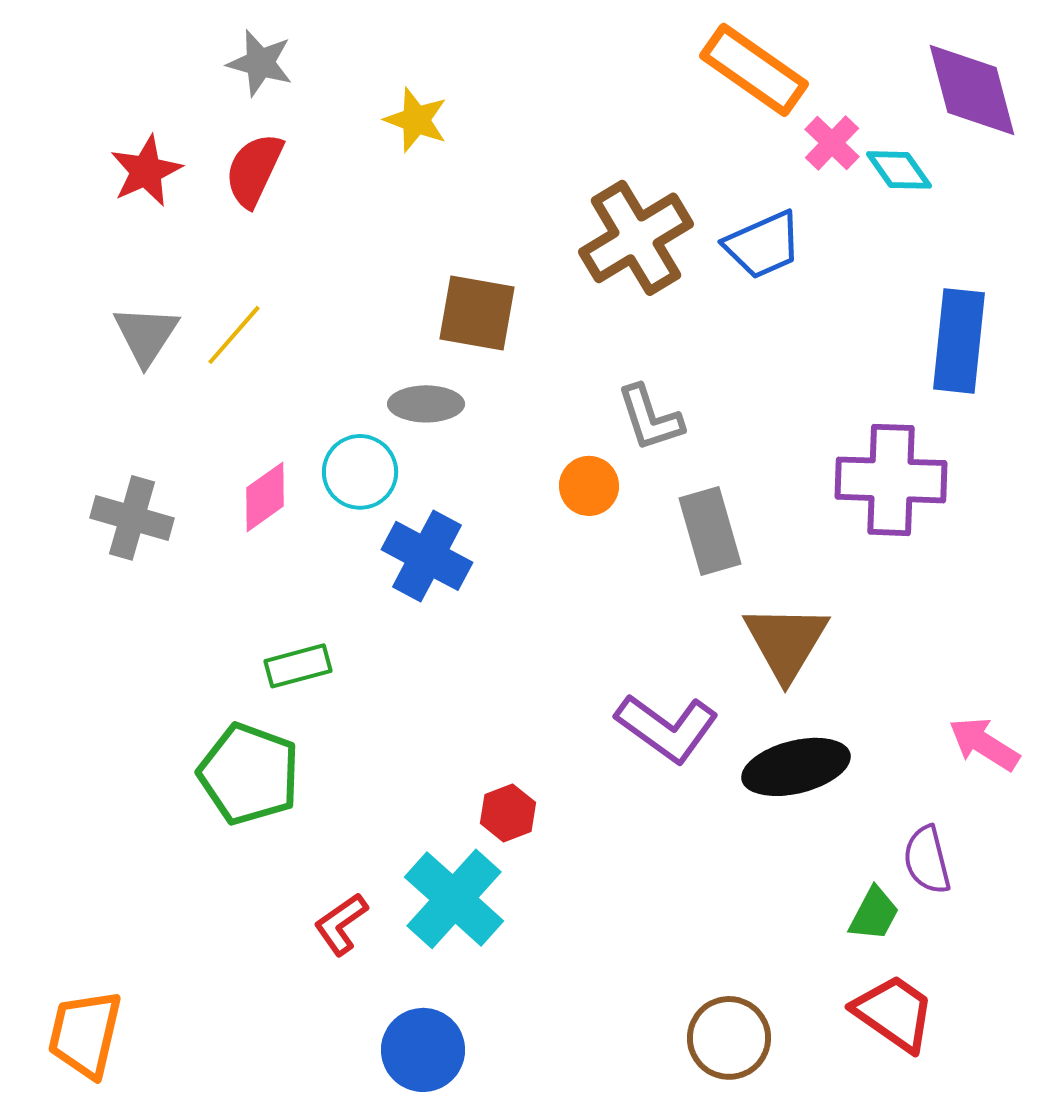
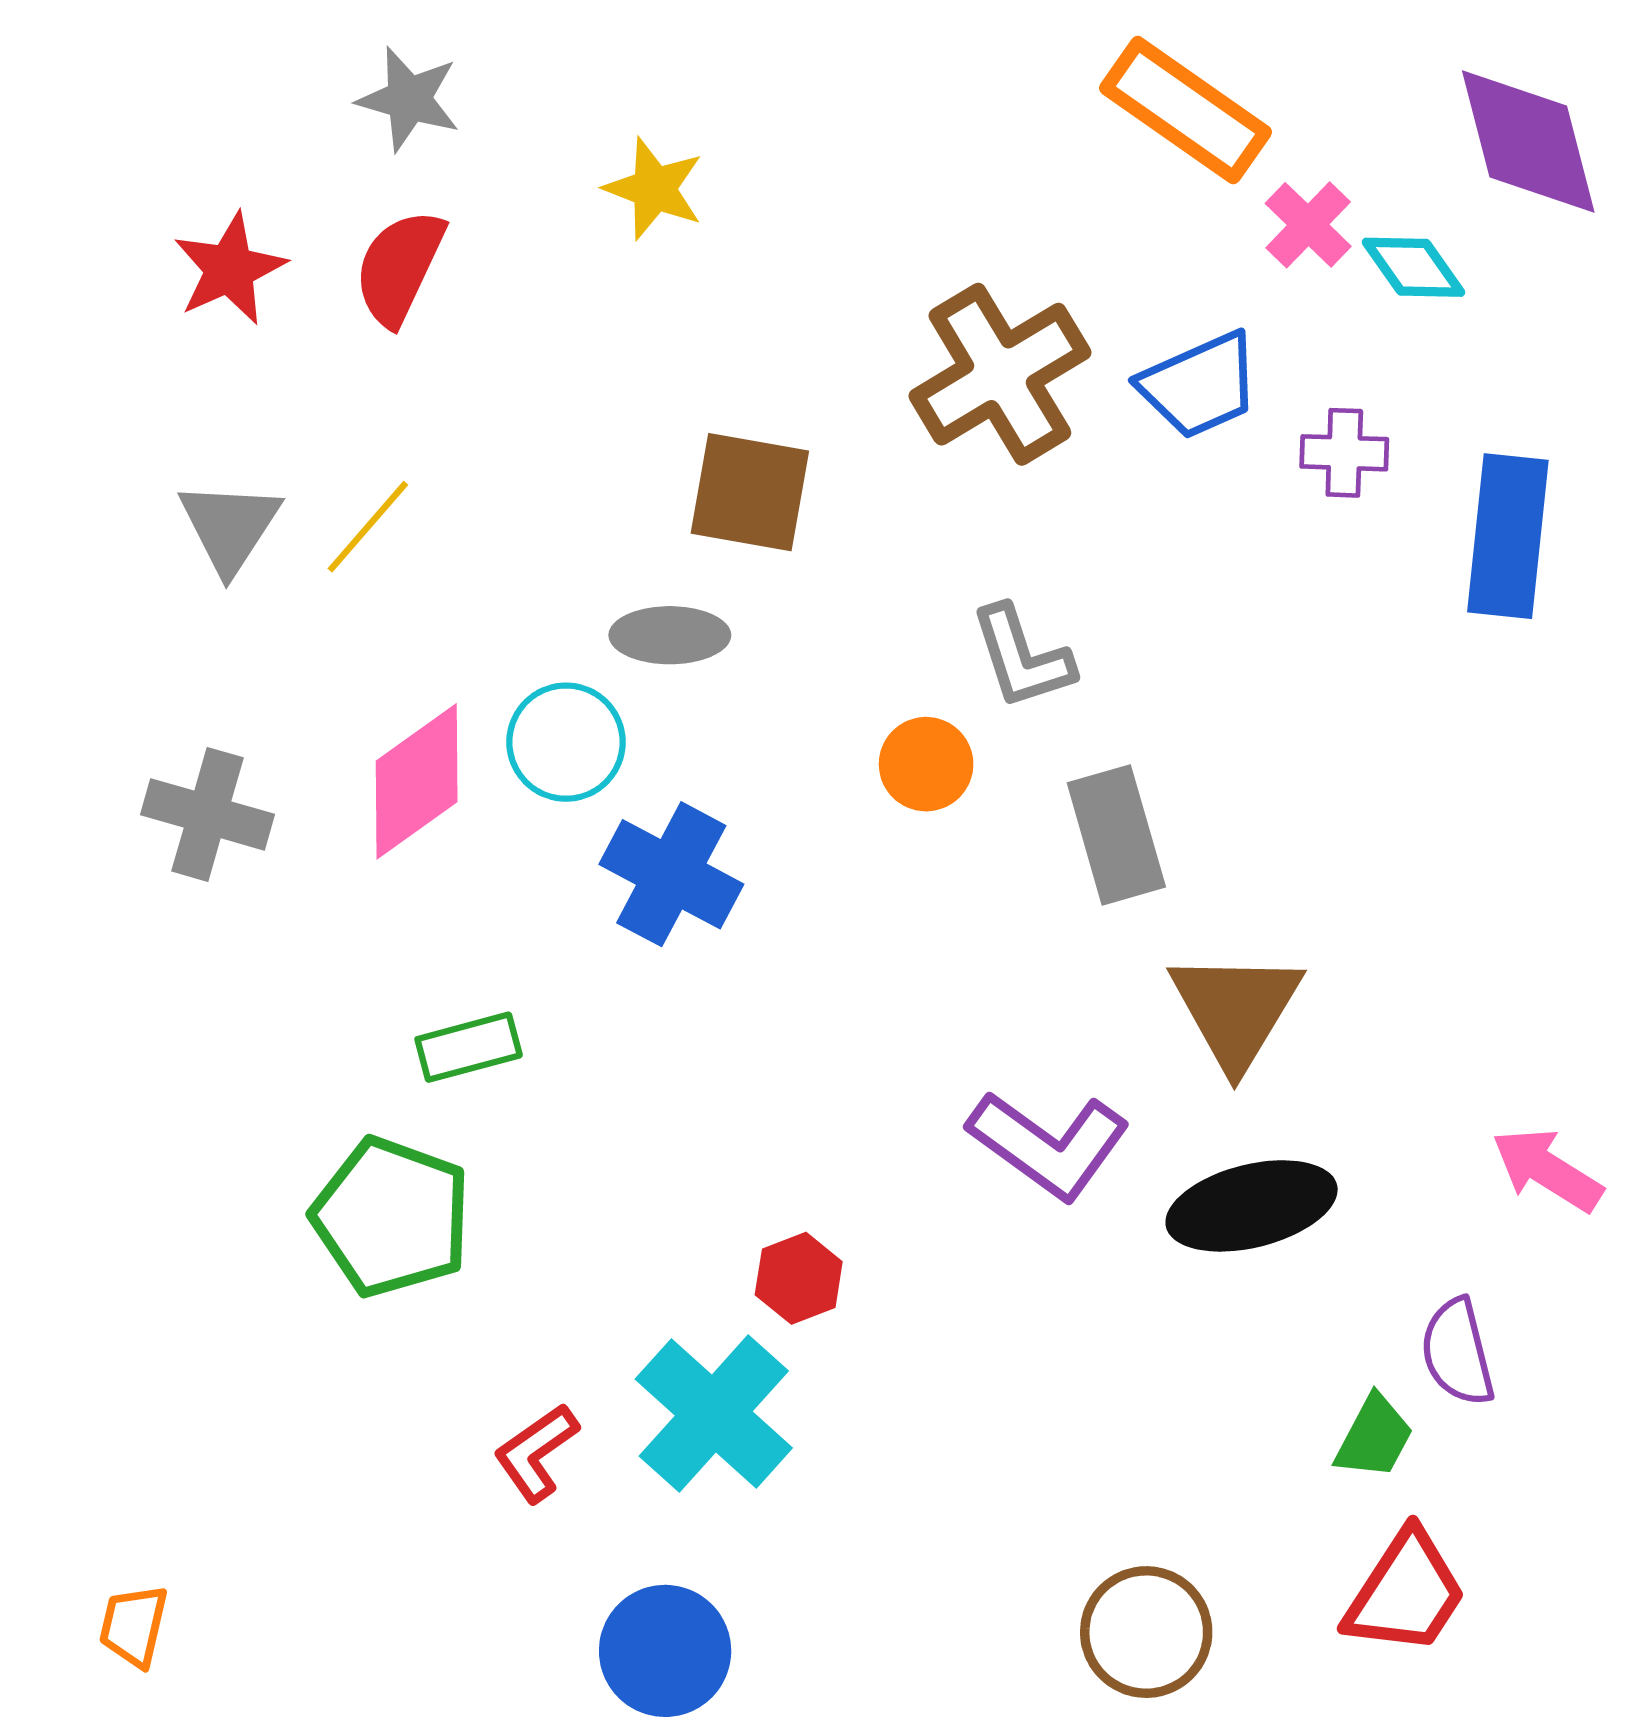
purple cross: (891, 480) -> (1344, 453), moved, size x0.5
pink diamond: (265, 497) -> (417, 781), size x1.4
red trapezoid: (894, 1013) -> (1406, 1593), turned 88
orange trapezoid: (85, 1034) -> (134, 1626), size x0.6

